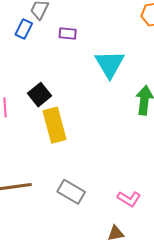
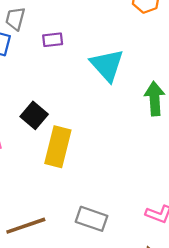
yellow rectangle: (54, 125) -> (58, 147), turned 40

